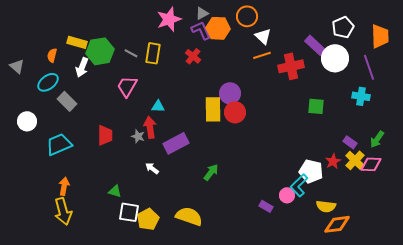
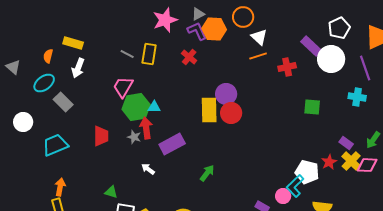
green hexagon: (100, 51) -> (136, 107), moved
red cross: (291, 66) -> (287, 67), size x0.7

